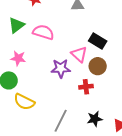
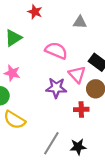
pink semicircle: (43, 32) -> (56, 51), moved
black star: (95, 119) -> (78, 147), moved

